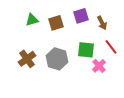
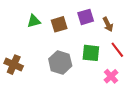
brown cross: (27, 59) -> (14, 65), moved, turned -30
pink cross: (99, 66) -> (111, 76), moved

